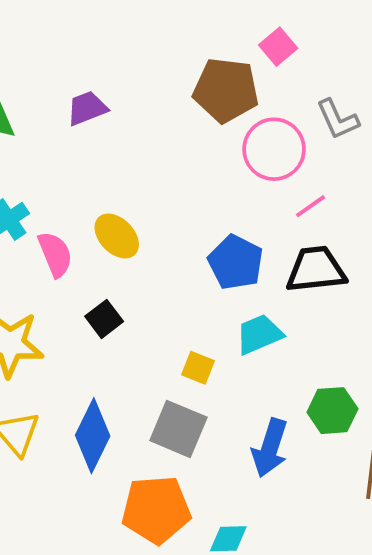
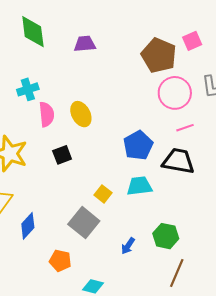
blue diamond: (93, 436) -> (28, 226), moved, size x0.7
blue arrow: (270, 448) -> (128, 246), size x0.6
orange pentagon: (156, 510) -> (60, 261), size x0.6

